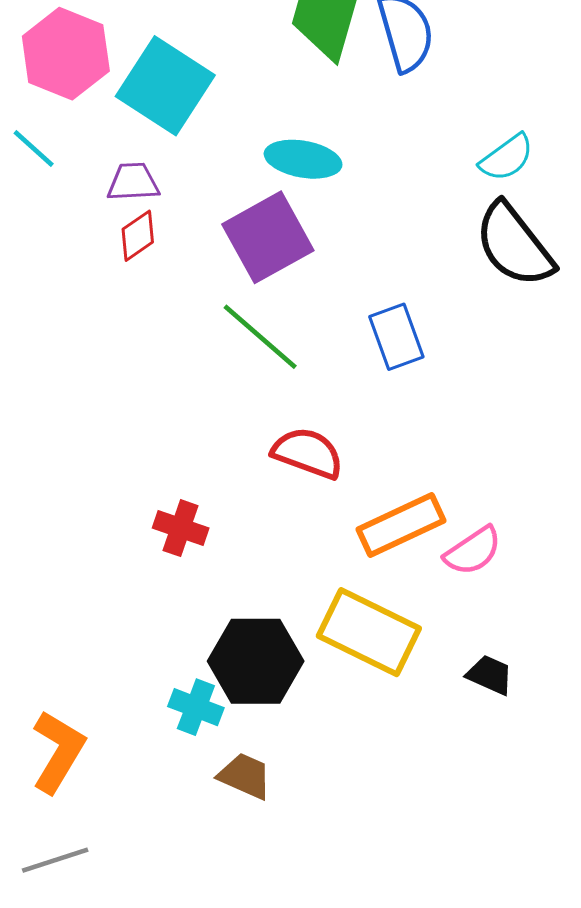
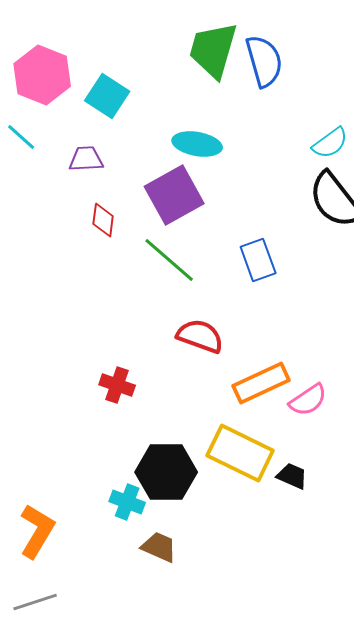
cyan square: (165, 86) -> (107, 96), size x0.7
red diamond: (138, 236) -> (103, 220), moved, turned -48
black trapezoid: (490, 675) -> (292, 476), moved

